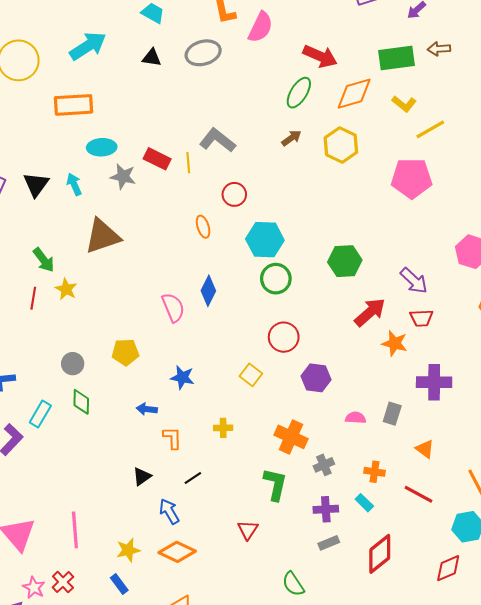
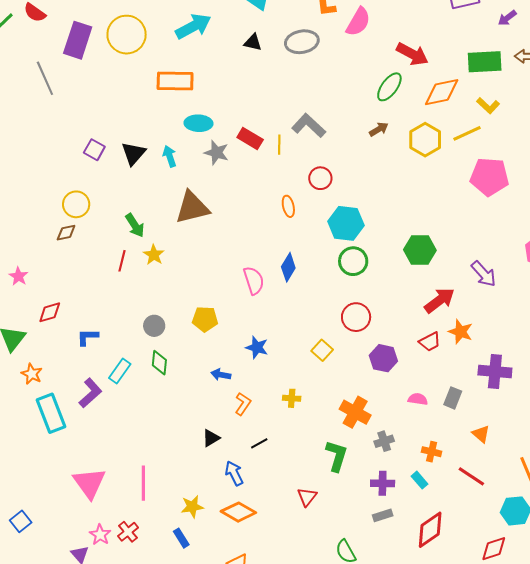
yellow line: (430, 129) -> (467, 133), moved
red trapezoid: (421, 318) -> (430, 342), moved, turned -30
orange L-shape: (172, 438) -> (243, 404), turned 30

